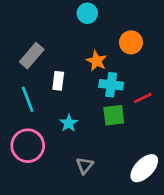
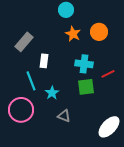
orange star: (97, 61) -> (73, 34), moved
cyan line: (28, 99) -> (31, 81), moved
gray triangle: (85, 166) -> (64, 116), moved, turned -48

